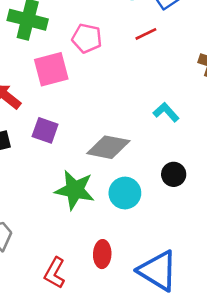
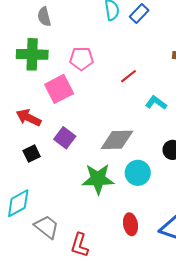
red line: (146, 34) -> (128, 76), moved
purple square: (45, 130) -> (65, 138), turned 30
red L-shape: (55, 273) -> (80, 245), moved

